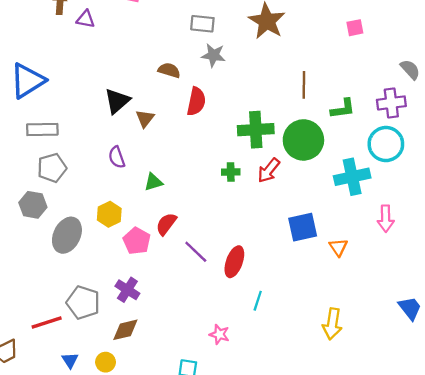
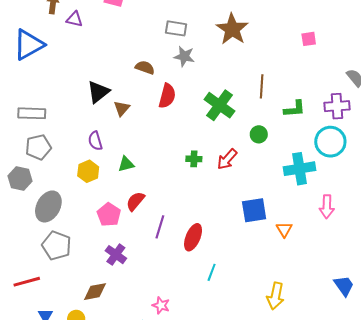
blue triangle: (27, 81) -> (29, 45), moved
green cross: (256, 130) -> (219, 105), moved, turned 36
green circle: (303, 140) -> (259, 134), size x0.5
yellow hexagon: (109, 214) -> (88, 171), moved
purple line: (196, 252) -> (160, 227), turned 60
purple cross: (127, 290) -> (116, 255), moved
gray pentagon: (83, 303) -> (56, 245), moved
pink star: (219, 334) -> (161, 305), moved

